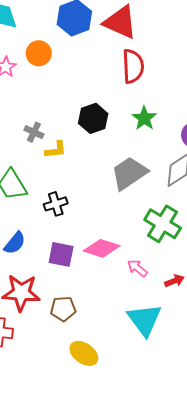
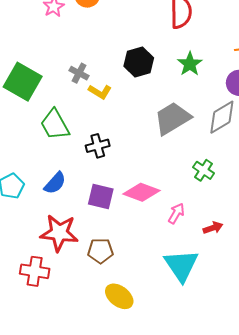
yellow L-shape: (56, 150) -> (100, 92), turned 35
green cross: (163, 224) -> (204, 170), size x0.6
pink arrow: (137, 268) -> (176, 213), turned 80

